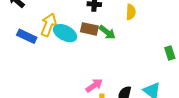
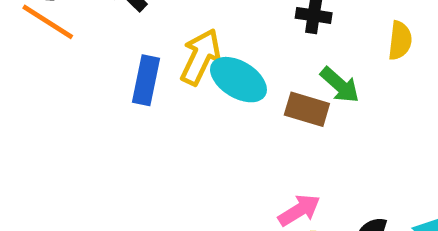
brown rectangle: (89, 29) -> (307, 109), moved
blue rectangle: (27, 36) -> (146, 80), turned 72

